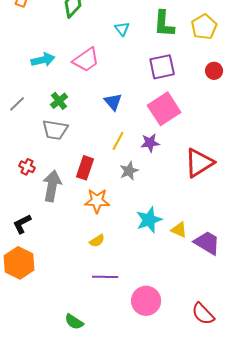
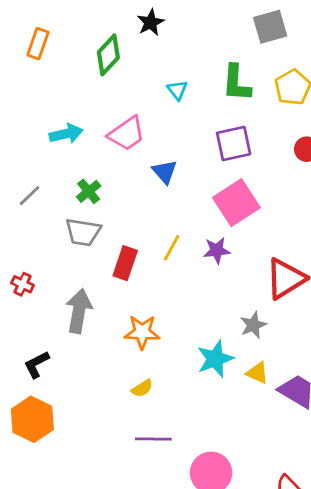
blue triangle: (113, 102) -> (165, 172), moved
red cross: (27, 167) -> (23, 284), moved
red rectangle: (85, 168) -> (125, 263), moved
gray star: (129, 171) -> (253, 325), moved

